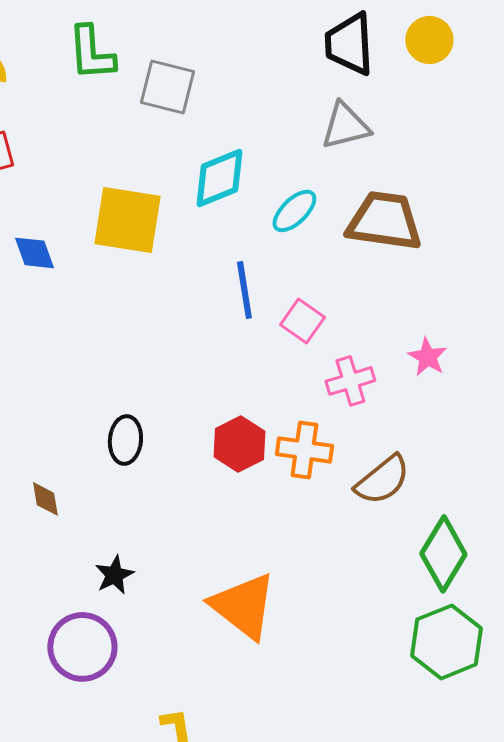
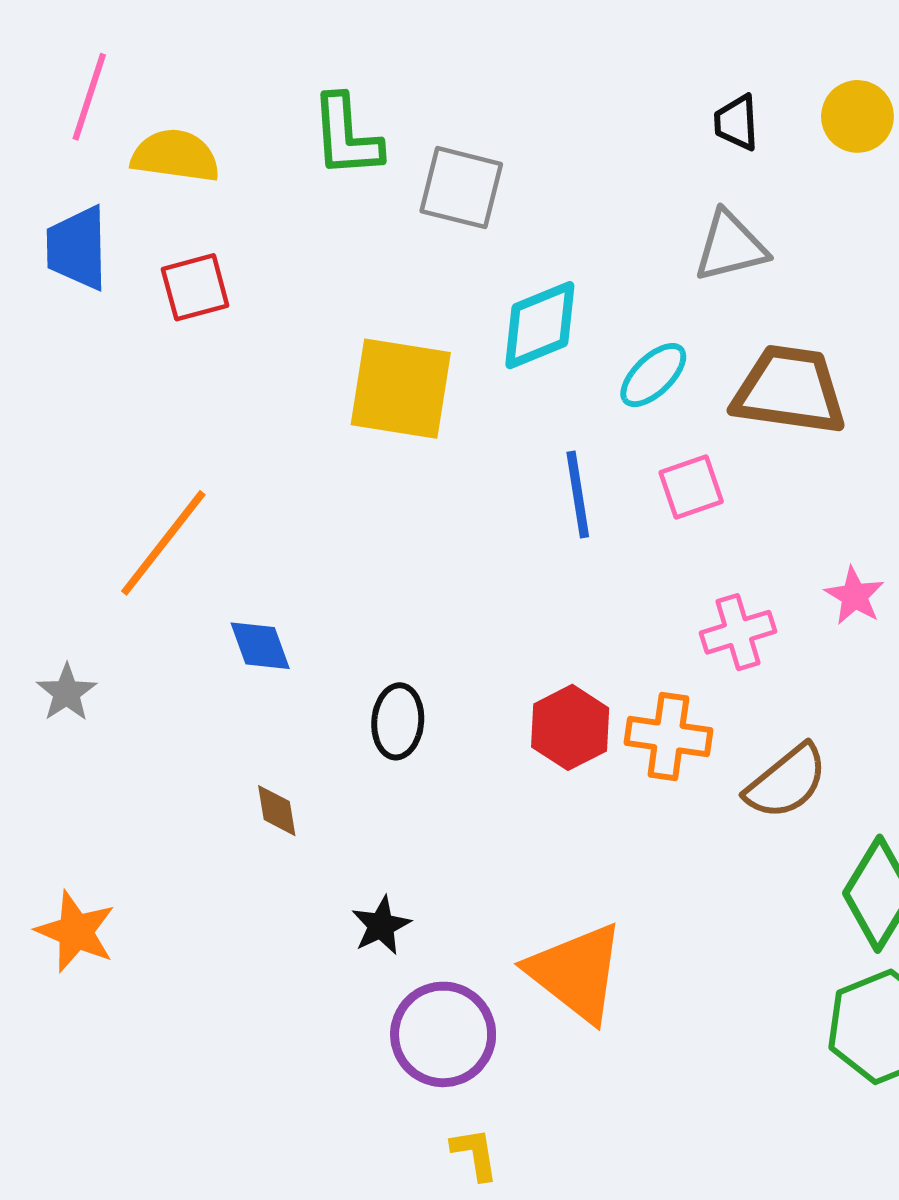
black trapezoid: (349, 44) -> (736, 122), size x0.6
blue diamond: (34, 253) -> (260, 646), moved
pink square: (302, 321) -> (691, 487), moved, turned 36
purple circle: (82, 647) -> (443, 1034), moved

